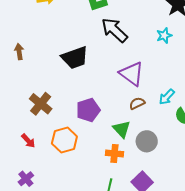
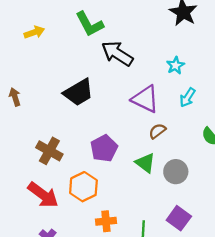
cyan star: (164, 35) -> (175, 65), moved
cyan arrow: (167, 97) -> (187, 97), moved
red arrow: (28, 141) -> (43, 195), size x1.8
orange cross: (114, 154) -> (106, 221), moved

